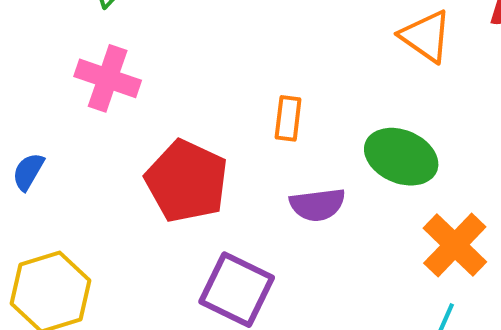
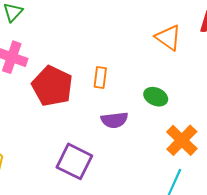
green ellipse: (401, 157) -> (156, 97), size x0.7
red pentagon: (187, 181) -> (52, 86), moved

